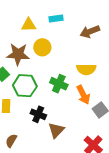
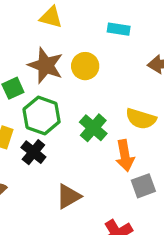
yellow triangle: (29, 25) -> (51, 17), moved
black cross: (38, 114) -> (33, 152), moved

